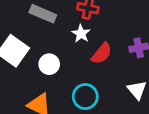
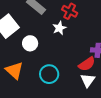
red semicircle: (102, 53) -> (87, 64), moved

